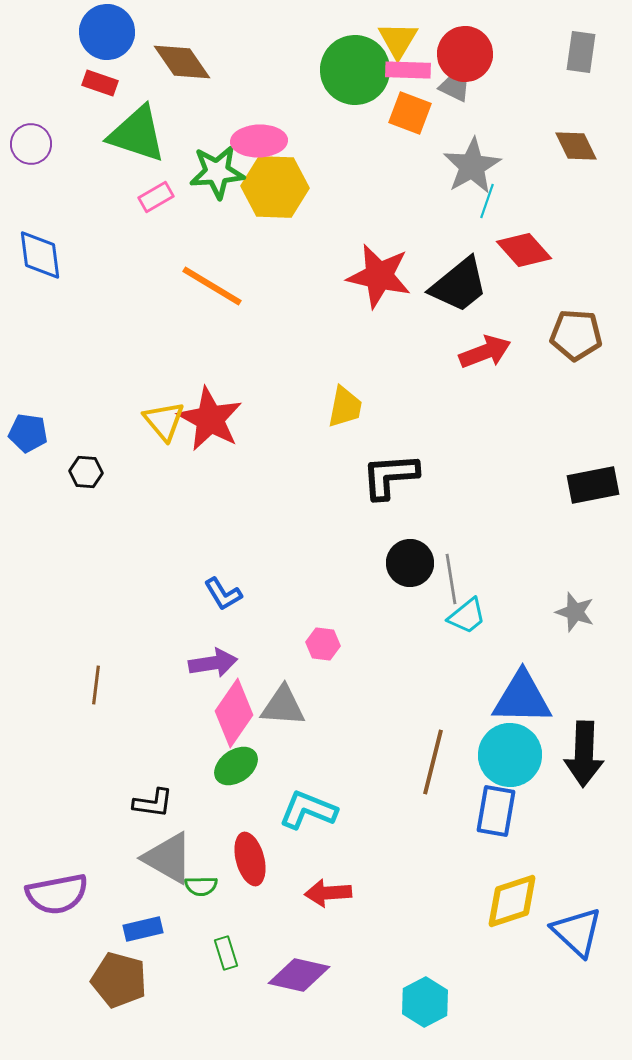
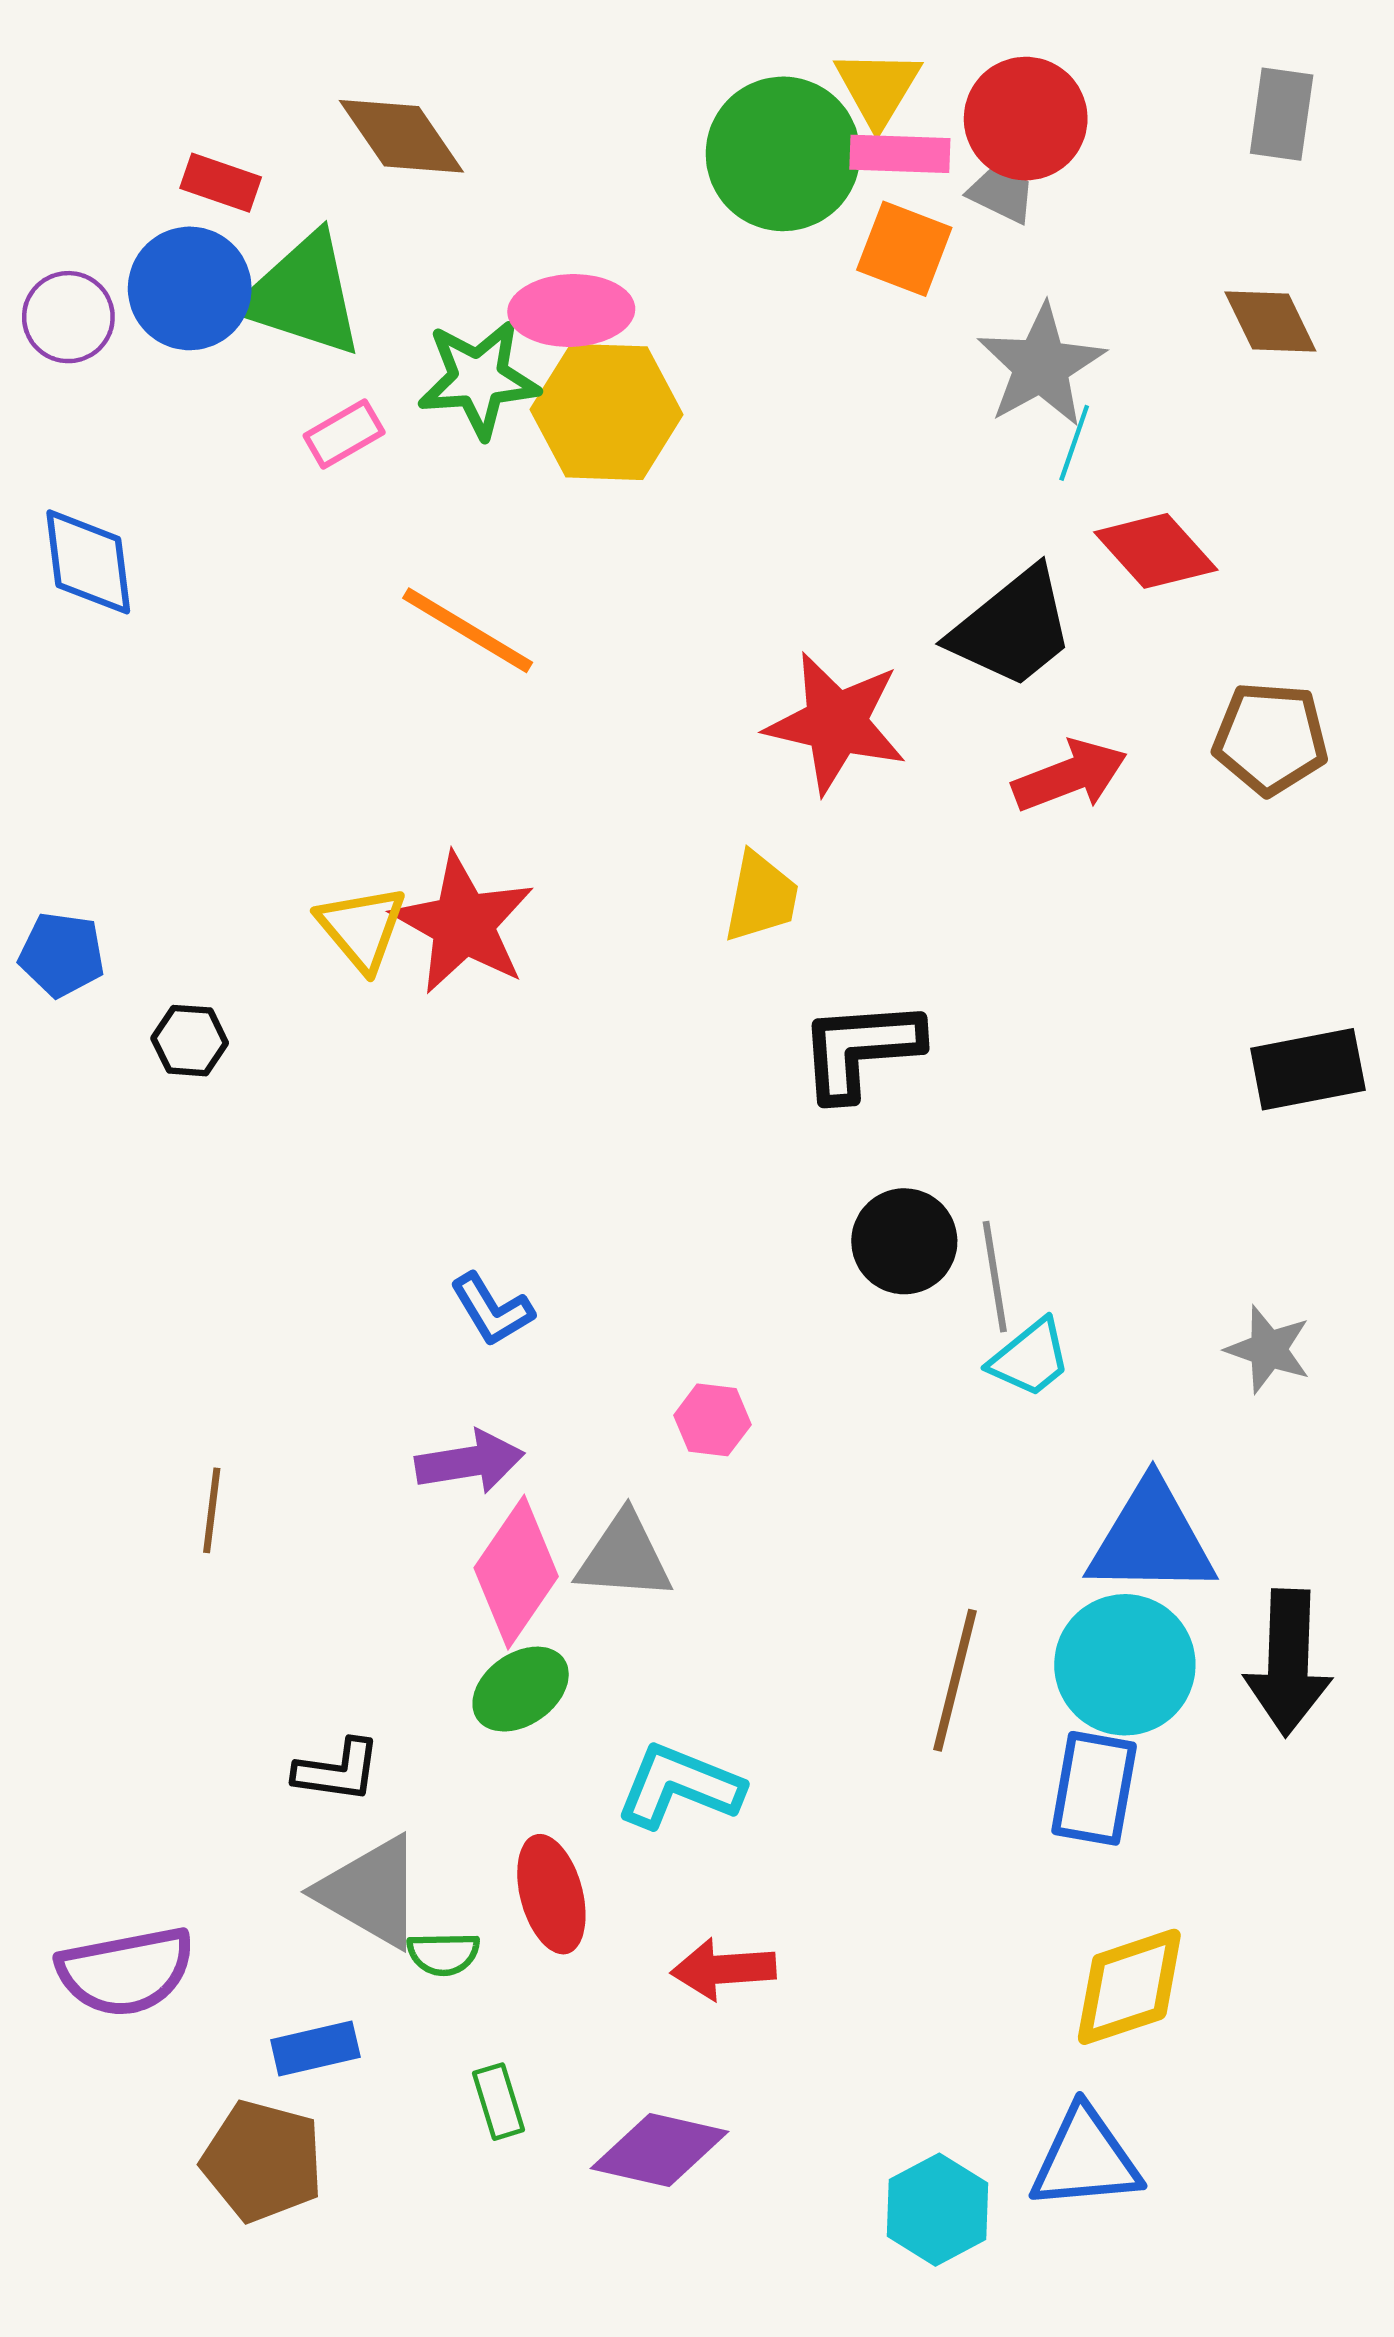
blue circle: (107, 32) -> (190, 288), moved
red star: (379, 276) -> (836, 723), moved
blue triangle: (577, 932) -> (1085, 2159), moved, turned -48

